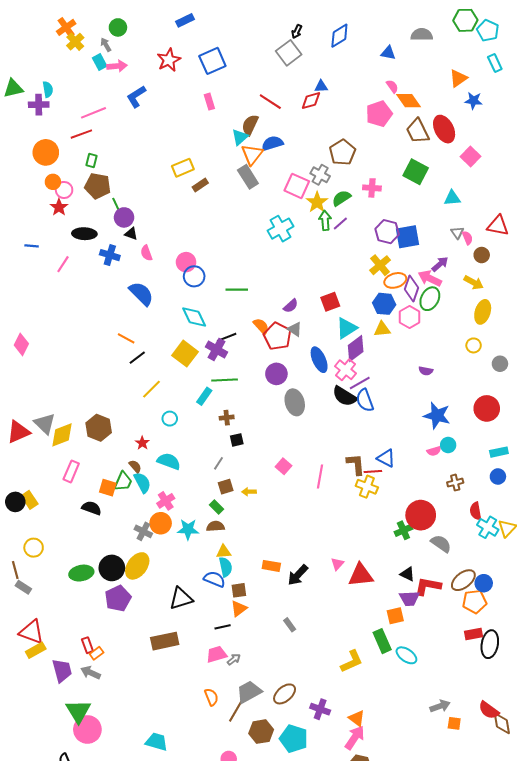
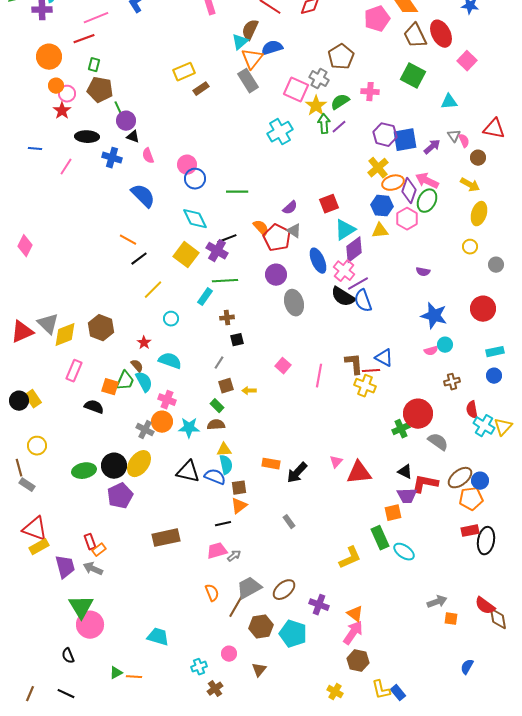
purple arrow: (440, 264) -> (432, 147), moved
pink cross: (166, 501) -> (167, 400), turned -36
black triangle: (181, 598) -> (188, 472), moved, turned 30

